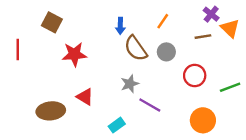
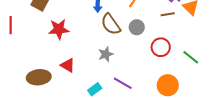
green line: (230, 87) -> (191, 57), turned 60
purple line: (150, 105) -> (123, 83), moved

